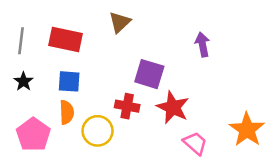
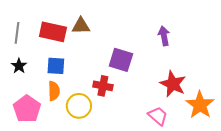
brown triangle: (120, 22) -> (81, 26), moved, turned 42
red star: (173, 107) -> (173, 84), moved

